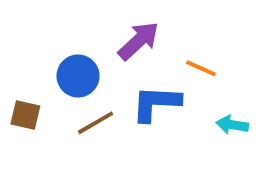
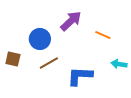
blue L-shape: (156, 103) -> (80, 76), moved

